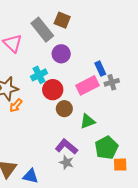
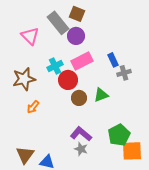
purple circle: (61, 54) -> (76, 36), moved
pink rectangle: (88, 85) -> (82, 61), moved
orange arrow: (16, 105) -> (33, 107), moved
green triangle: (88, 121) -> (101, 95), moved
orange square: (120, 165) -> (132, 151), size x1.5

